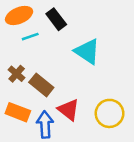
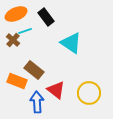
brown cross: (17, 74) -> (13, 40), moved
orange rectangle: (18, 112) -> (17, 81), moved

